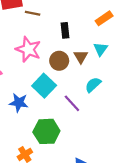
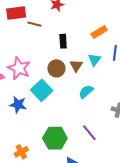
pink star: (28, 49) -> (19, 68), moved
purple line: (72, 103) -> (89, 133), moved
green hexagon: (46, 131) -> (55, 138), moved

